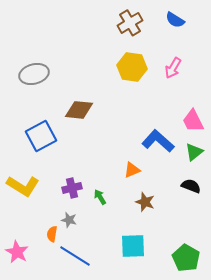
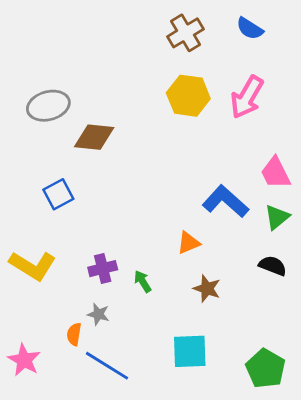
pink arrow: (173, 68) -> (247, 97), size x1.4
brown diamond: (79, 110) -> (94, 137), moved
blue square: (41, 136) -> (58, 194), size x0.7

